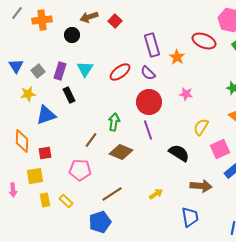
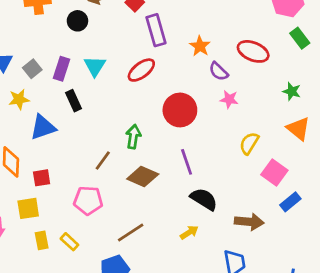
red ellipse: (204, 41) -> (253, 51), moved
purple rectangle: (152, 45) -> (156, 30), moved
orange star: (177, 57) -> (200, 46), moved
purple semicircle: (148, 73) -> (219, 71), moved
purple line: (148, 130) -> (187, 162), moved
pink square: (220, 149) -> (274, 173), turned -30
black semicircle: (179, 153) -> (204, 199), moved

